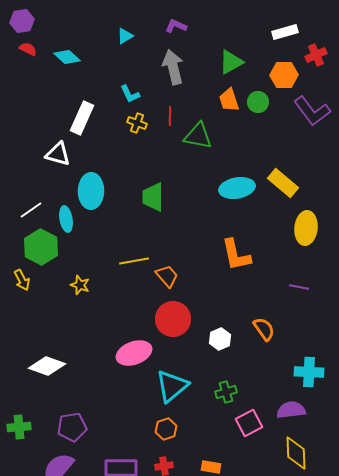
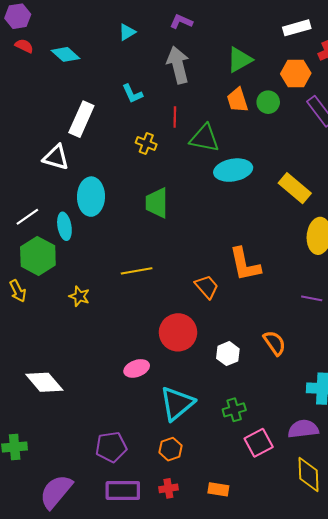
yellow cross: (137, 123) -> (146, 144), moved
cyan ellipse: (237, 188) -> (233, 170), moved
orange trapezoid: (167, 276) -> (207, 287), moved
pink ellipse: (134, 353) -> (137, 368), size x0.7
white diamond: (47, 366) -> (44, 382), turned 30
purple pentagon: (72, 427) -> (111, 447), moved

